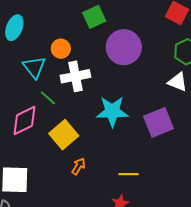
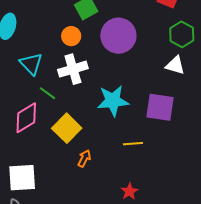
orange circle: (61, 49) -> (71, 36), moved
purple square: (159, 122) -> (160, 107), turned 36
yellow line: (129, 174) -> (133, 144), moved

